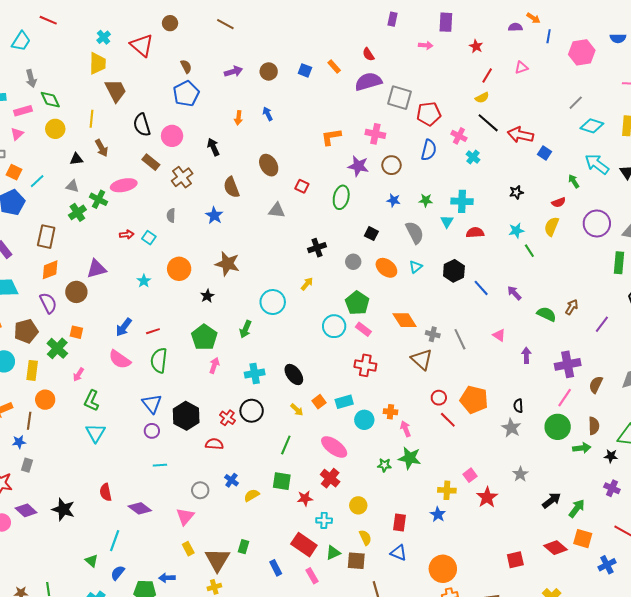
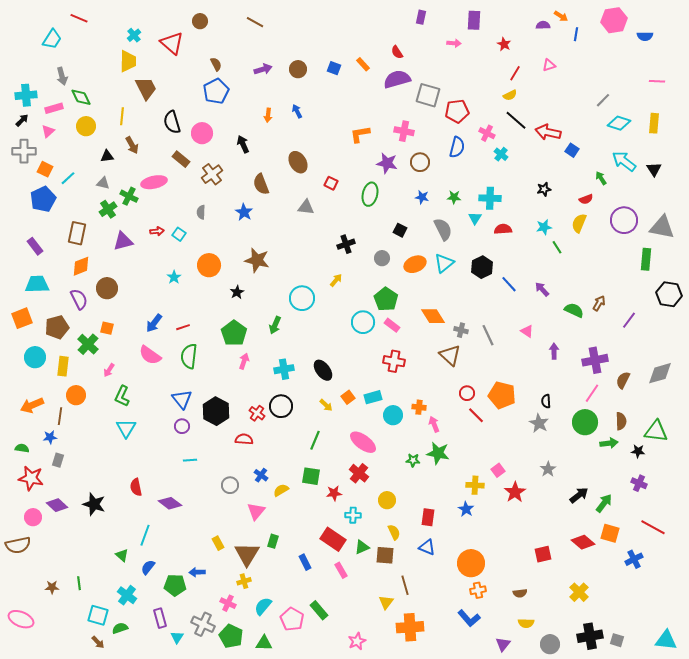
pink hexagon: (582, 52) -> (614, 20), moved
cyan triangle: (416, 267) -> (444, 263), size x1.5
orange ellipse: (386, 268) -> (415, 264), turned -60
purple triangle: (97, 269) -> (123, 241), moved
pink triangle: (185, 516) -> (256, 511), moved

